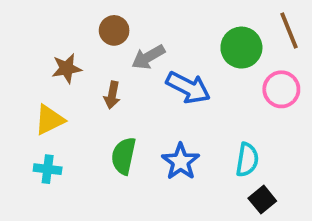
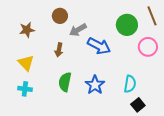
brown star: (67, 68) -> (27, 30), moved
yellow triangle: (49, 120) -> (26, 63), turned -48

